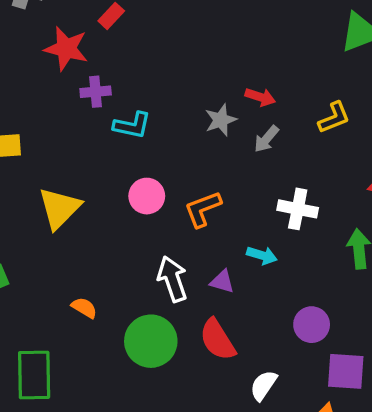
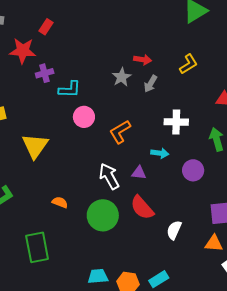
pink circle: (147, 196) -> (84, 117), moved
purple circle: (312, 325) -> (193, 170), moved

